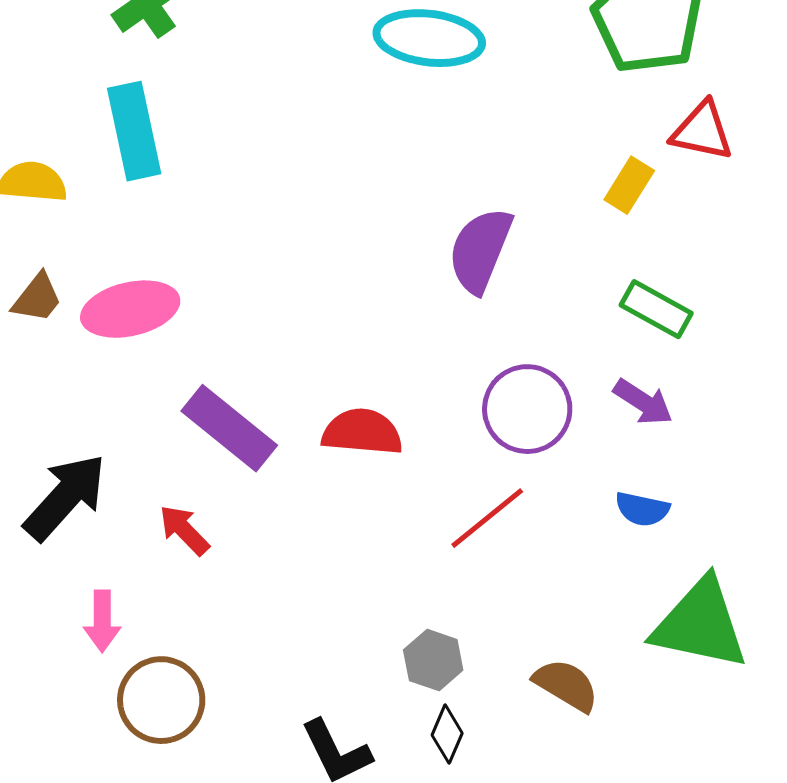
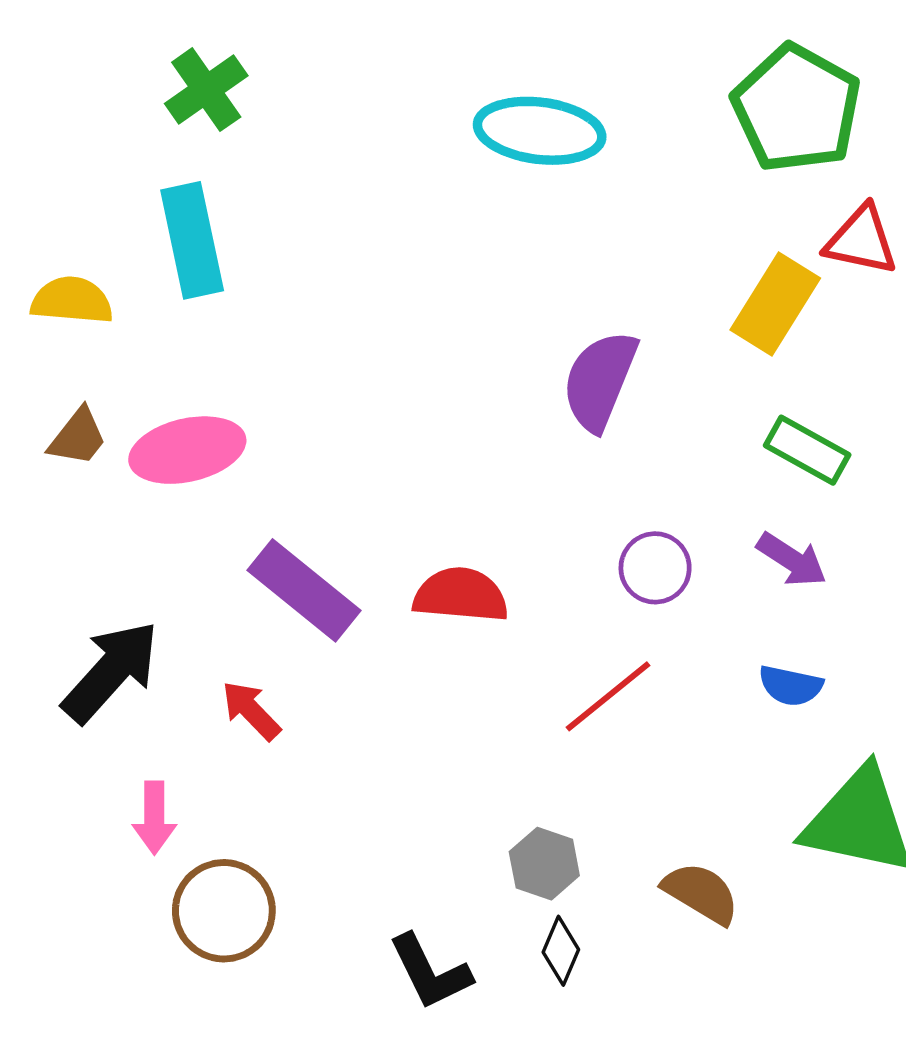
yellow rectangle: (629, 185) -> (775, 304), size x1.5
purple circle: (527, 409) -> (655, 568), size x0.7

